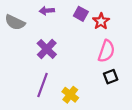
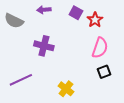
purple cross: (47, 49) -> (44, 46), turned -30
purple line: (43, 85) -> (21, 80), moved, turned 45

